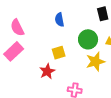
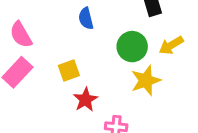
yellow square: (59, 53) -> (69, 71), moved
red star: (47, 71) -> (85, 100), moved

